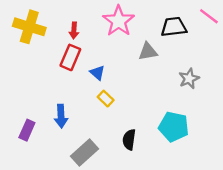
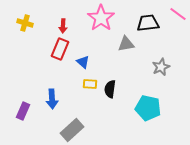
yellow cross: (29, 27) -> (25, 23), size x0.6
yellow rectangle: (106, 99) -> (90, 84), turned -40
black semicircle: (129, 140) -> (110, 89), moved

